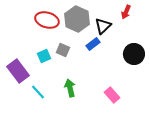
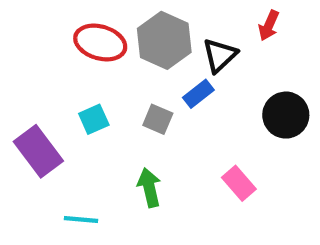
gray square: (63, 50) -> (158, 119), moved
cyan line: (38, 92) -> (81, 220), moved, turned -42
pink rectangle: (112, 95) -> (239, 183), moved

